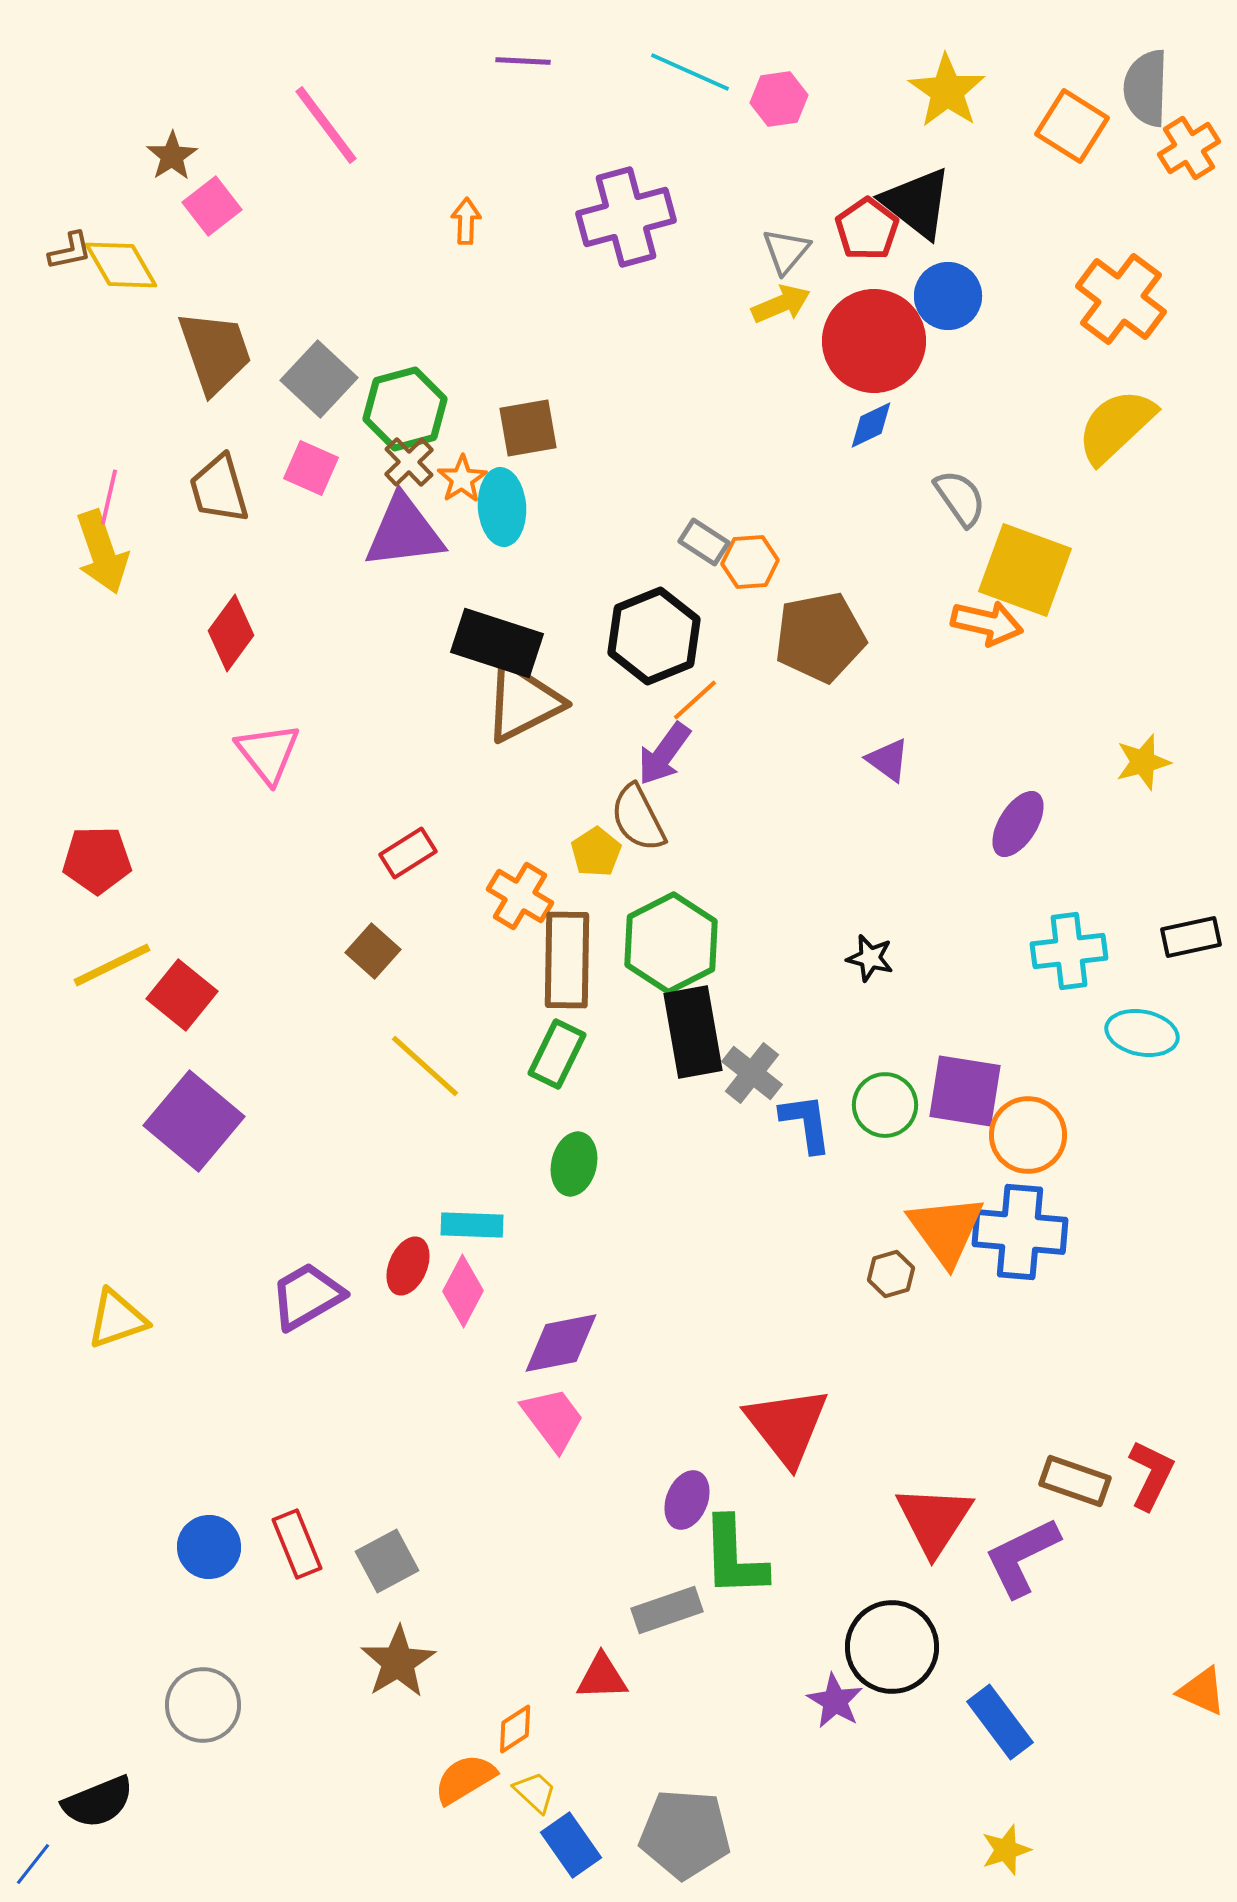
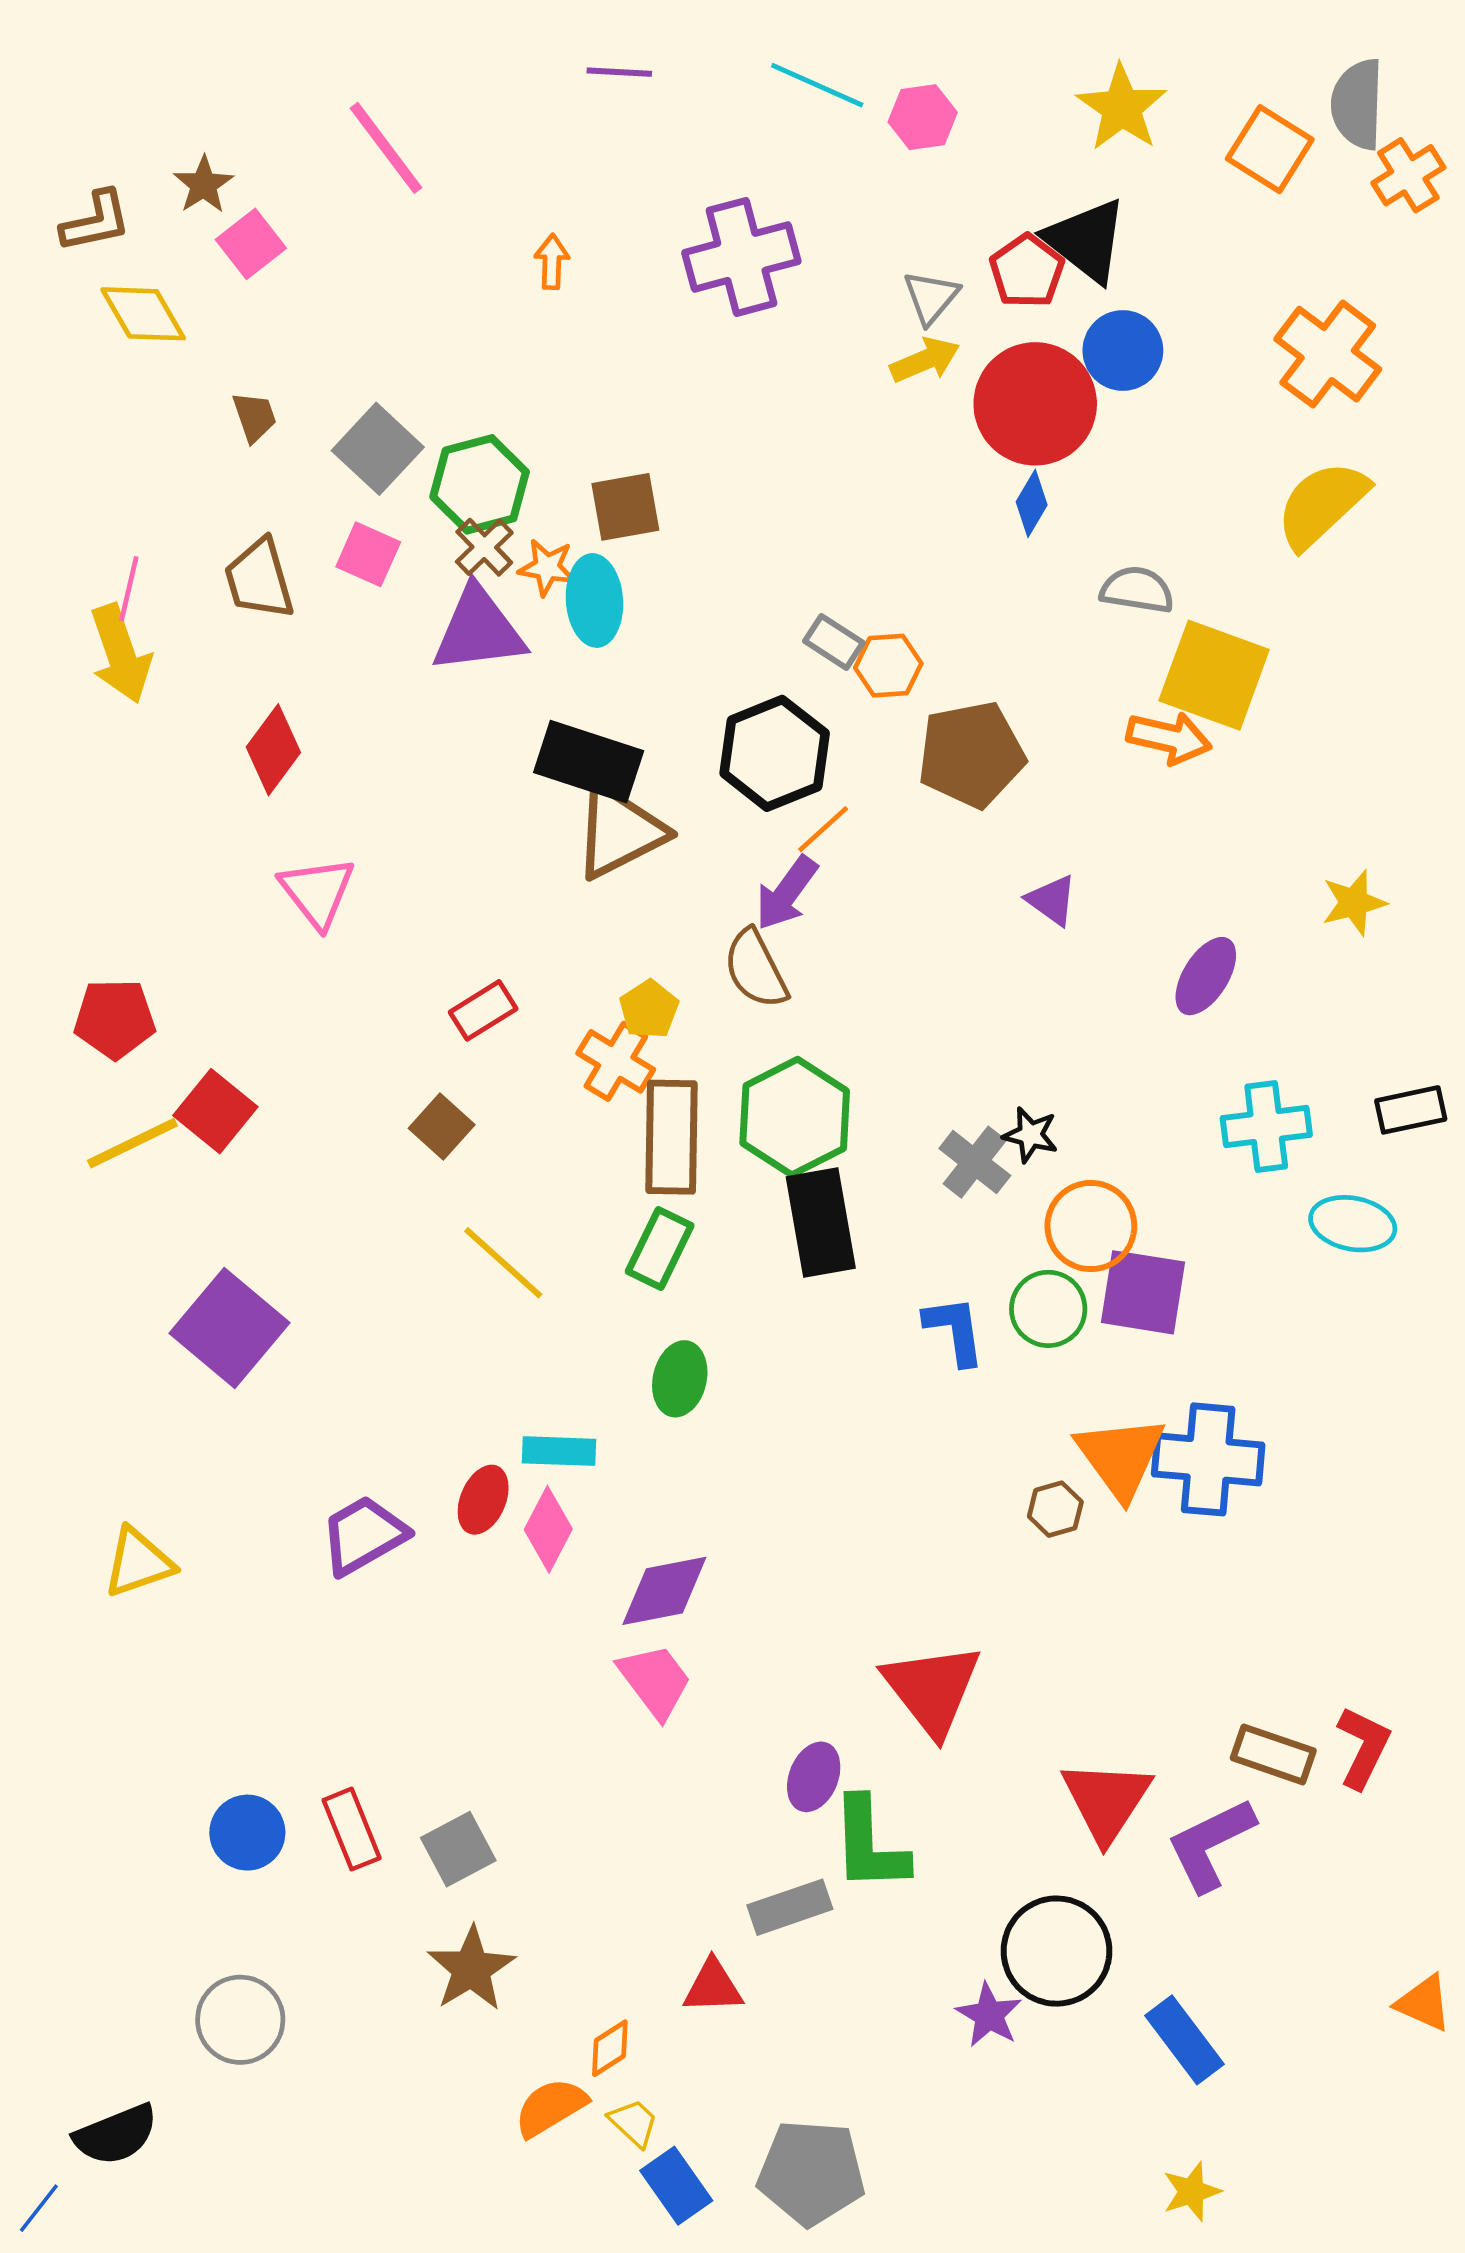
brown L-shape: (70, 251) -> (96, 221), moved, size x1.4
brown trapezoid: (215, 352) -> (254, 417), size x0.5
blue diamond: (871, 425) -> (1032, 503), turned -34
orange star: (462, 479) -> (547, 567), turned -30
gray semicircle: (960, 498) -> (1137, 590), turned -46
yellow pentagon: (596, 852) -> (649, 1009), moved
red square: (182, 995) -> (215, 1111), moved
gray cross: (752, 1073) -> (975, 1162), moved
orange circle: (1028, 1135) -> (1091, 1226), moved

